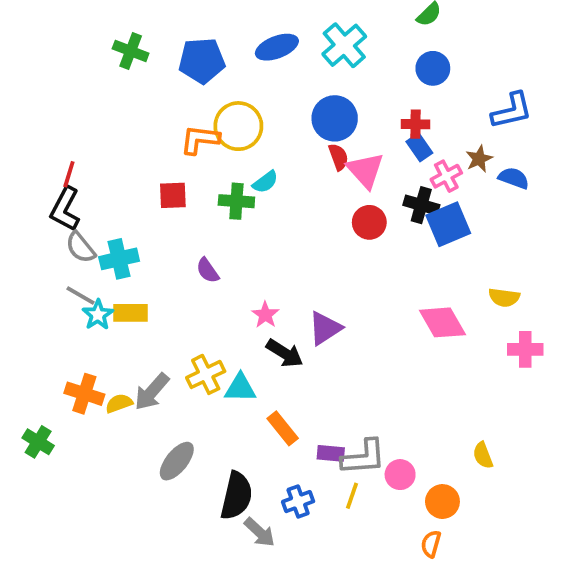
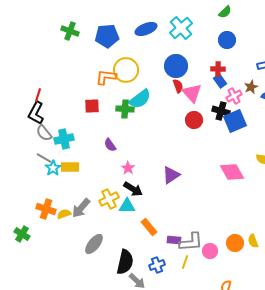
cyan semicircle: (265, 182) -> (140, 99), size x1.6
pink star: (265, 315) -> (128, 168), moved
black arrow: (285, 353) -> (133, 189), moved
orange circle: (442, 502) -> (235, 243), moved

